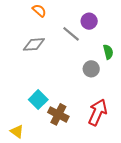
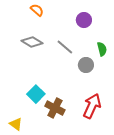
gray line: (71, 34) -> (65, 47), moved
gray diamond: (34, 44) -> (32, 42), turned 35

